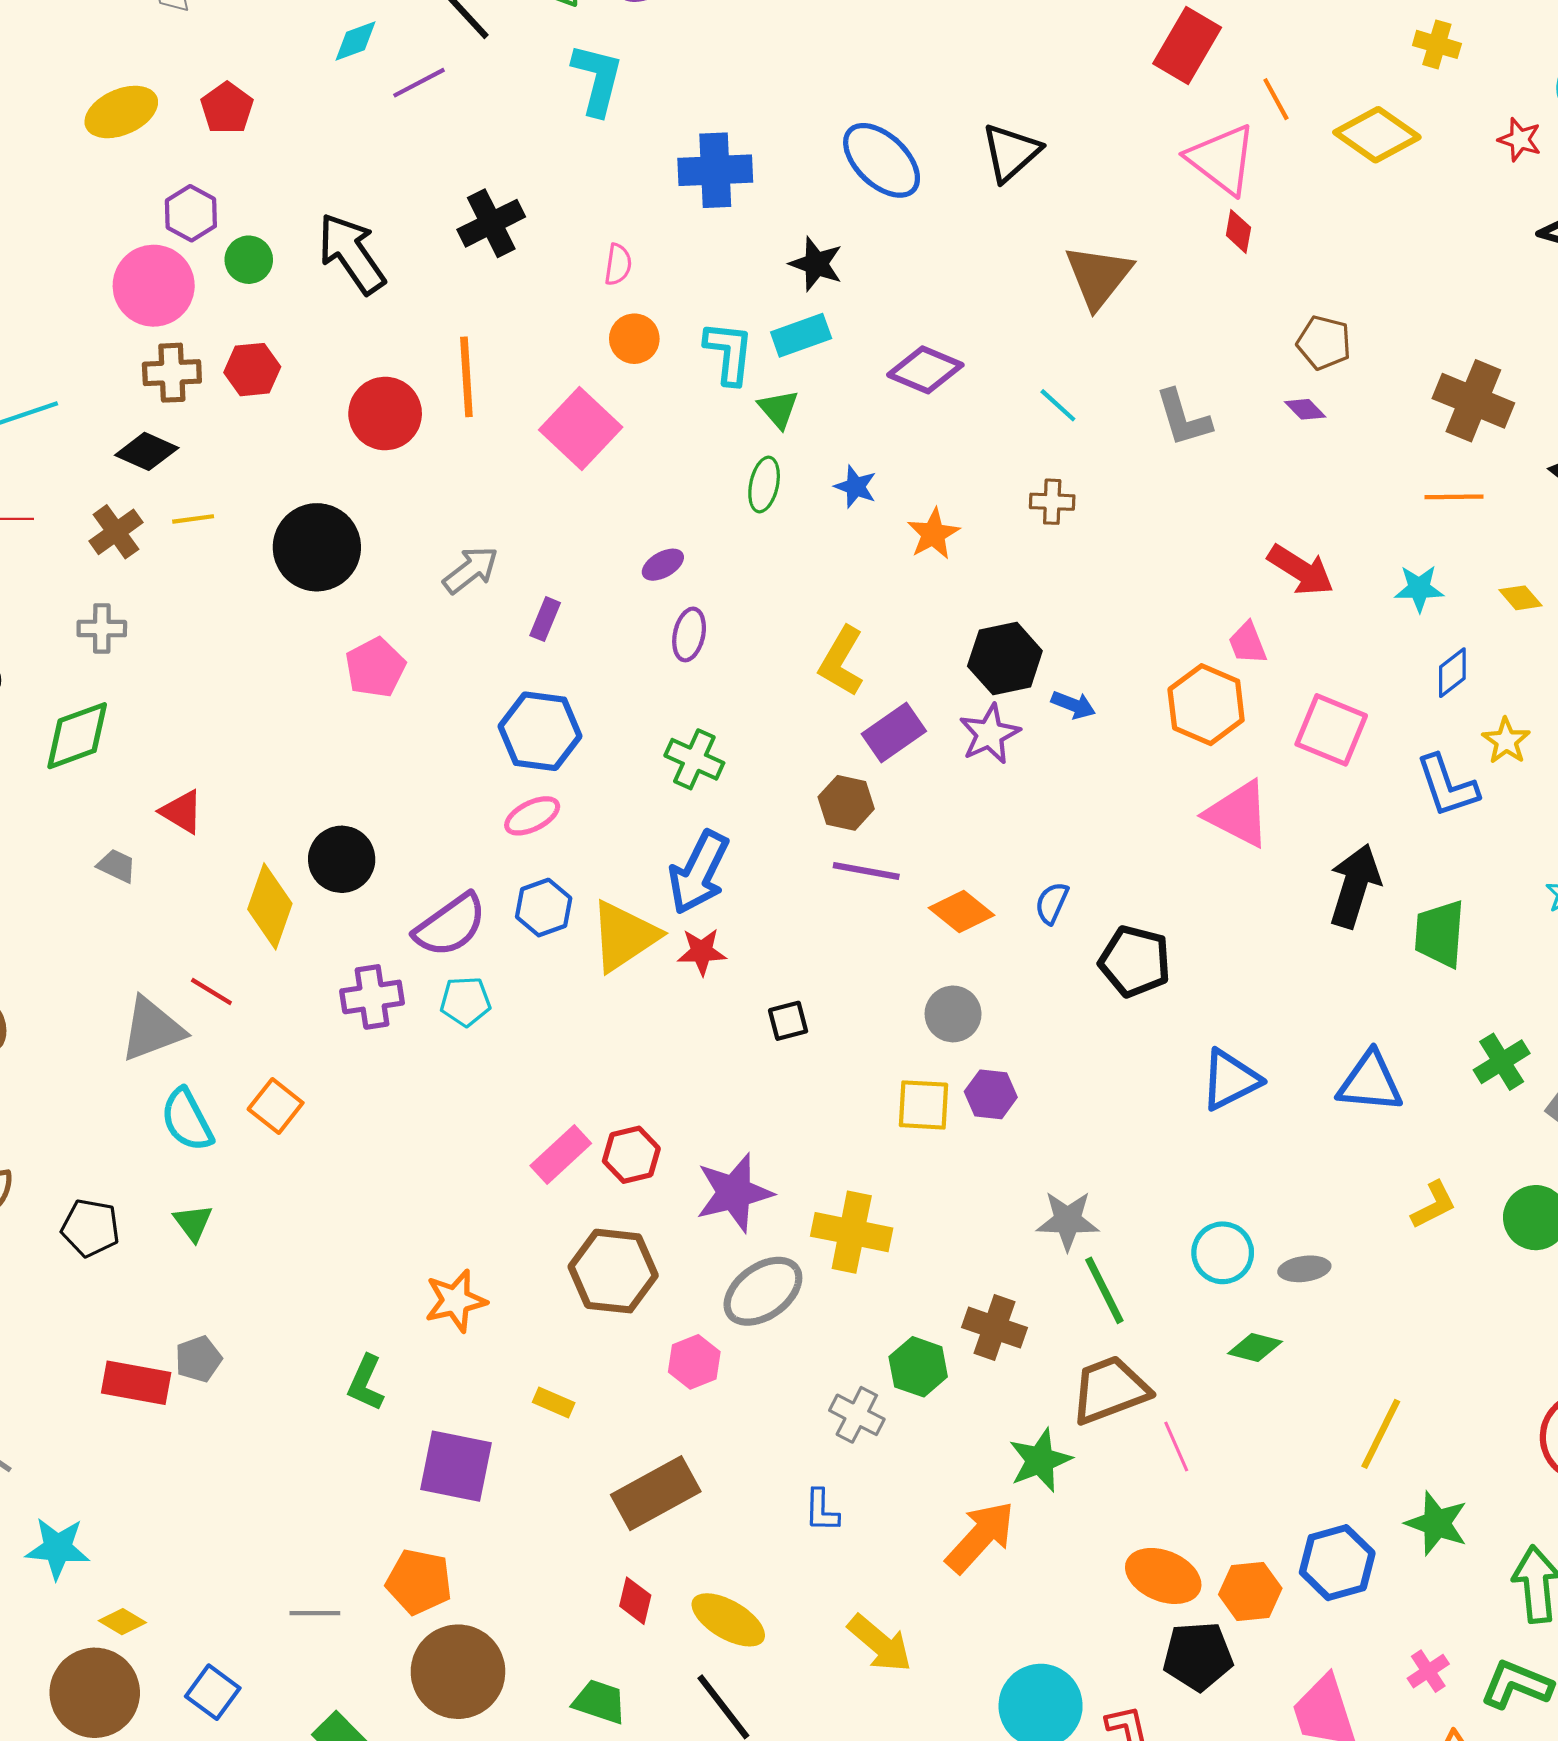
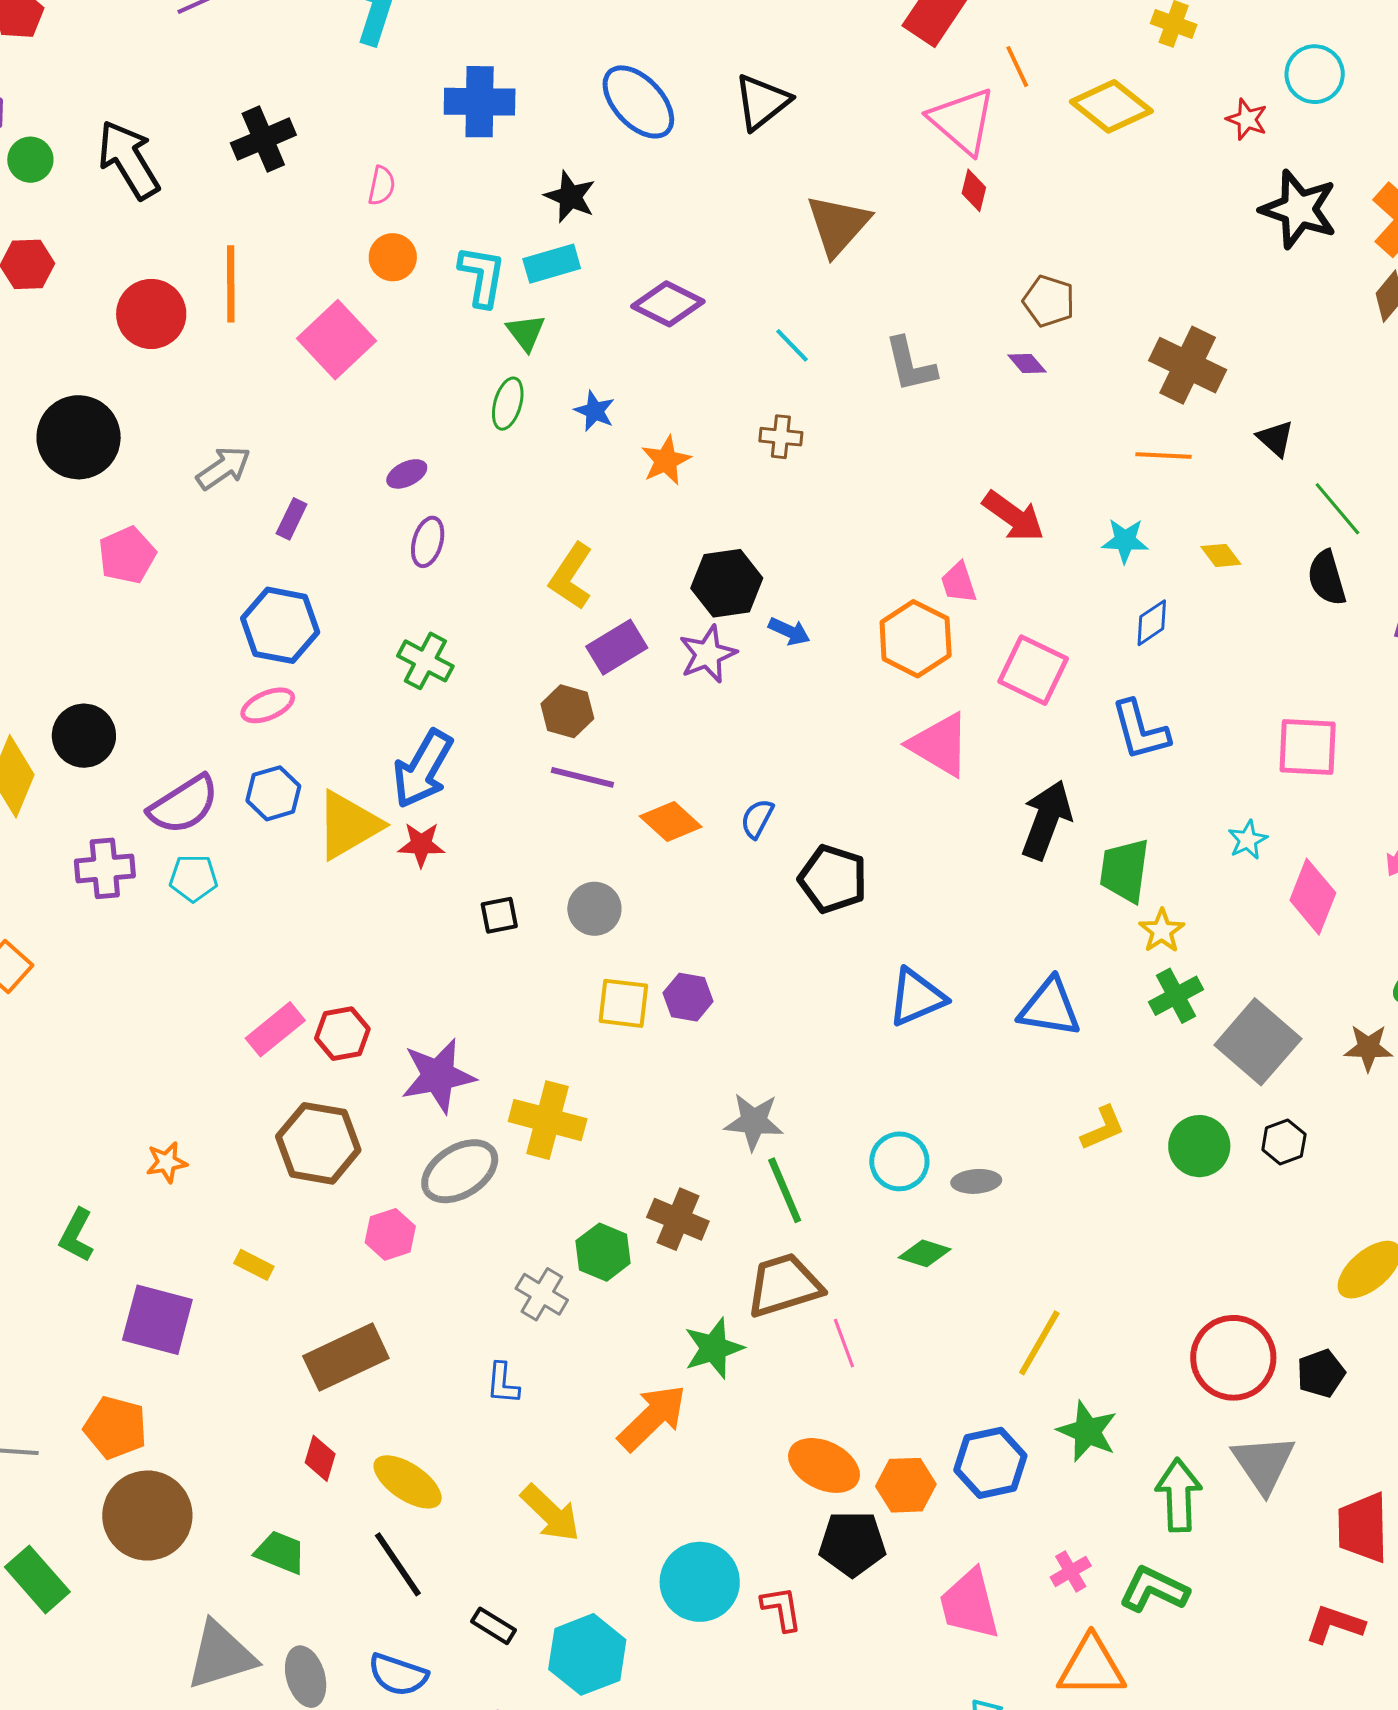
yellow star: (1506, 741) -> (1162, 931), moved
gray circle: (953, 1014) -> (594, 909), moved
orange star: (456, 1301) -> (167, 1162), size x0.7

